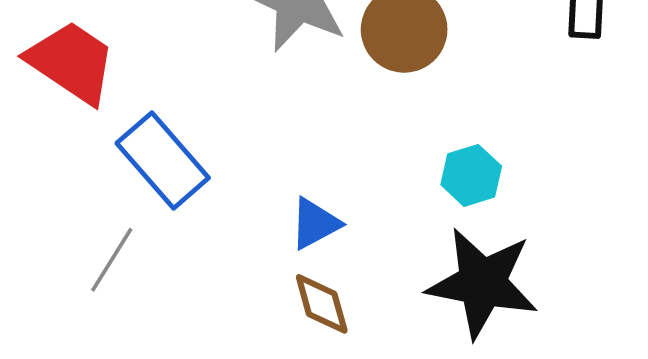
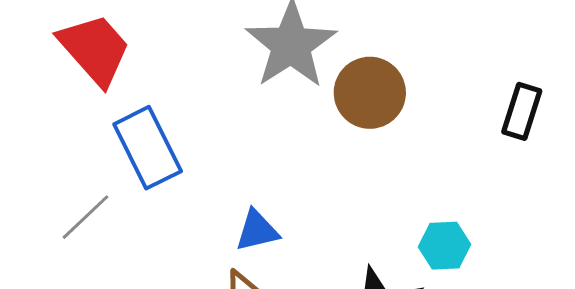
cyan hexagon: (471, 175) -> (445, 246), moved

